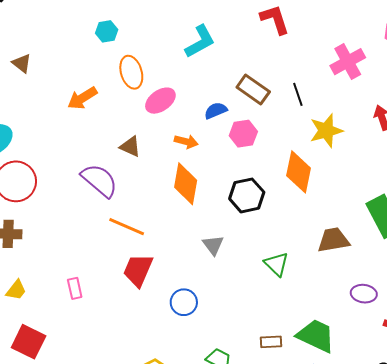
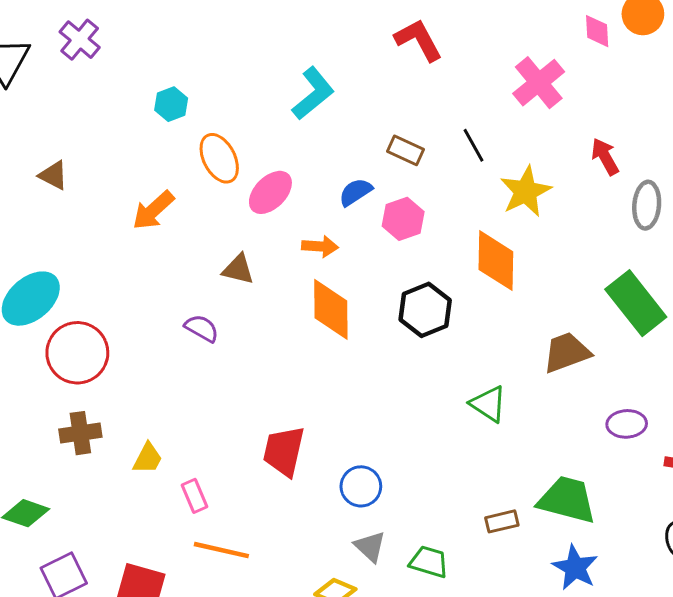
brown rectangle: (253, 89) -> (406, 150), size x0.7
purple semicircle: (99, 180) -> (202, 328), size x0.6
orange line: (127, 227) -> (221, 550), moved
gray triangle: (213, 245) -> (370, 547), moved
yellow trapezoid: (16, 290) -> (148, 458), moved

